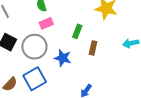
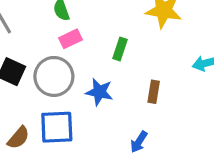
brown rectangle: (93, 48) -> (154, 92), moved
blue square: (35, 79) -> (57, 127), turned 30

